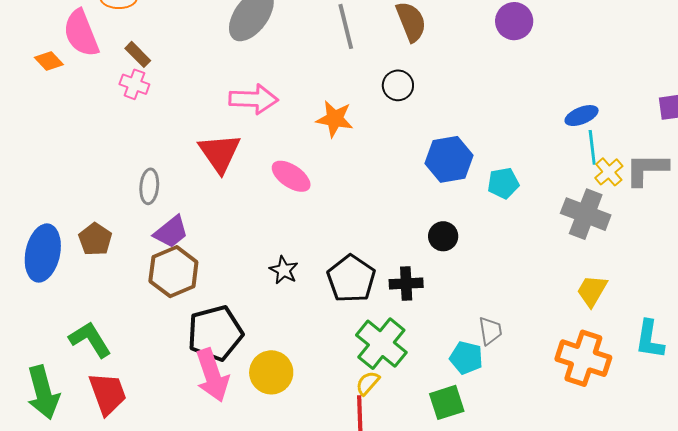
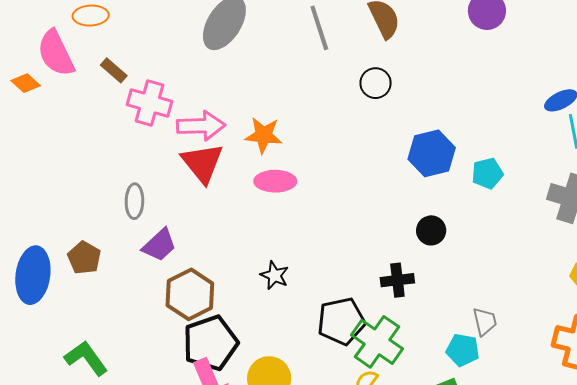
pink cross: (134, 84) -> (150, 103), moved, size x1.5
pink arrow: (254, 99) -> (201, 126), moved
orange star: (335, 119) -> (263, 135), moved
pink ellipse: (291, 176) -> (275, 181), turned -30
brown hexagon: (173, 272) -> (190, 294), moved
black pentagon: (351, 279) -> (341, 321), moved, turned 30

